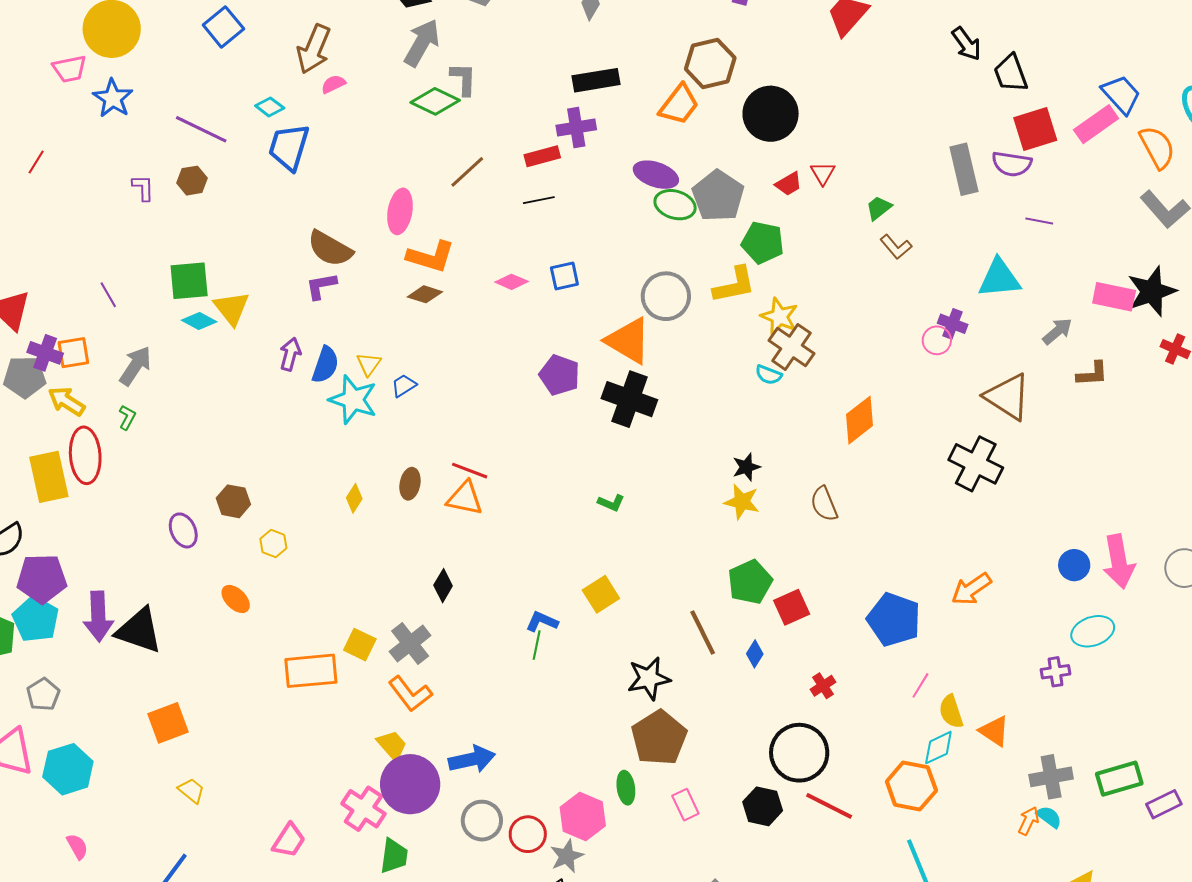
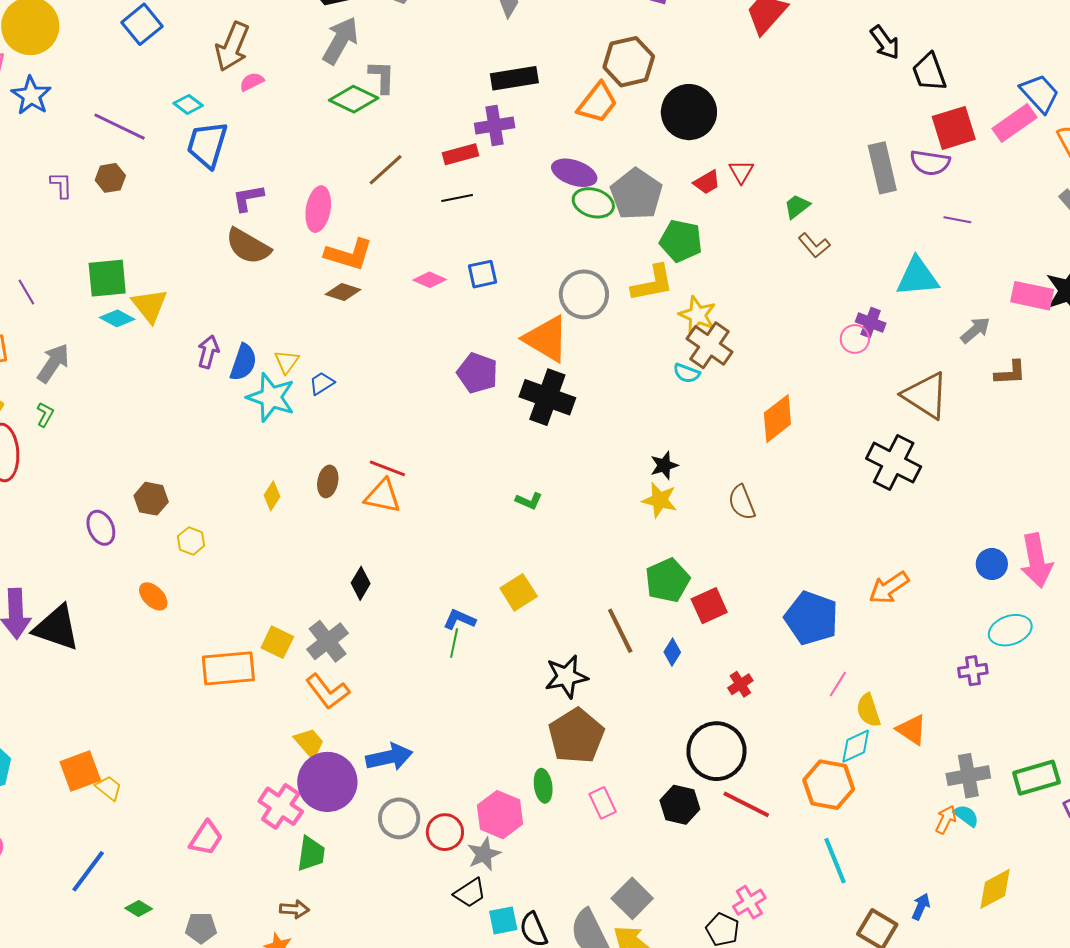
purple L-shape: (321, 286) -> (248, 198), moved
orange square: (168, 723) -> (80, 771), moved

